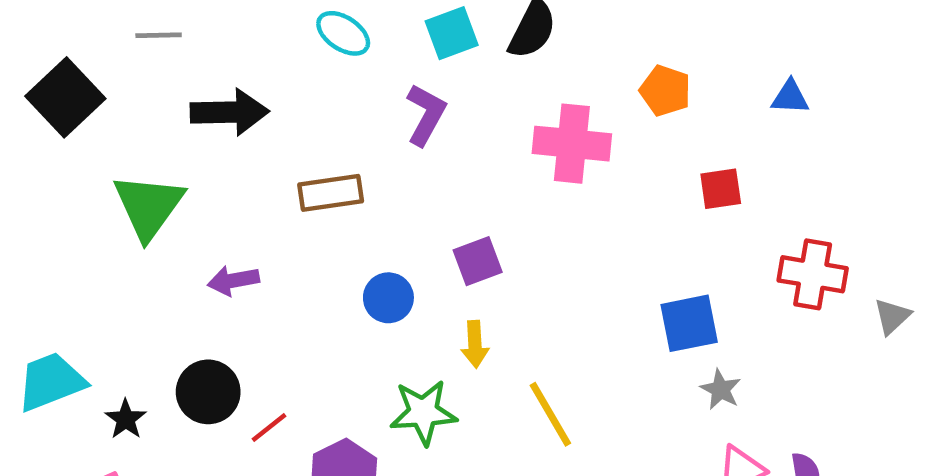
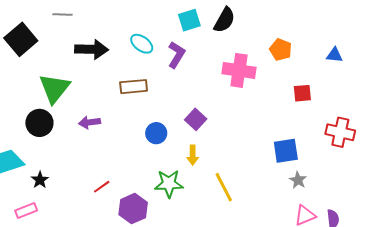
cyan ellipse: (343, 33) -> (142, 44), moved
purple square: (478, 261) -> (196, 119), turned -30
black circle: (208, 392) -> (39, 123), moved

